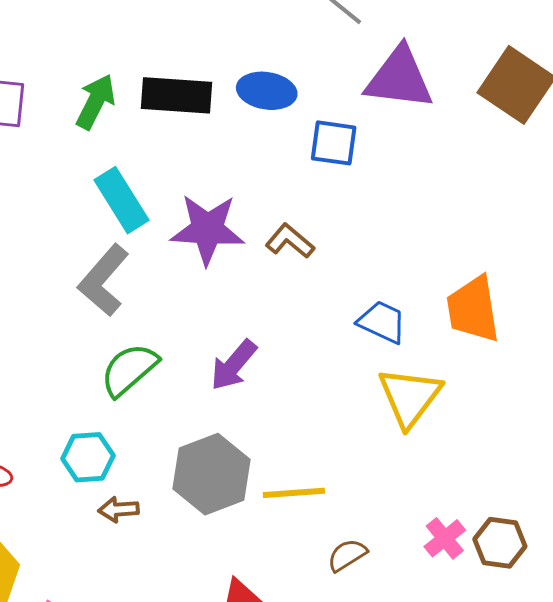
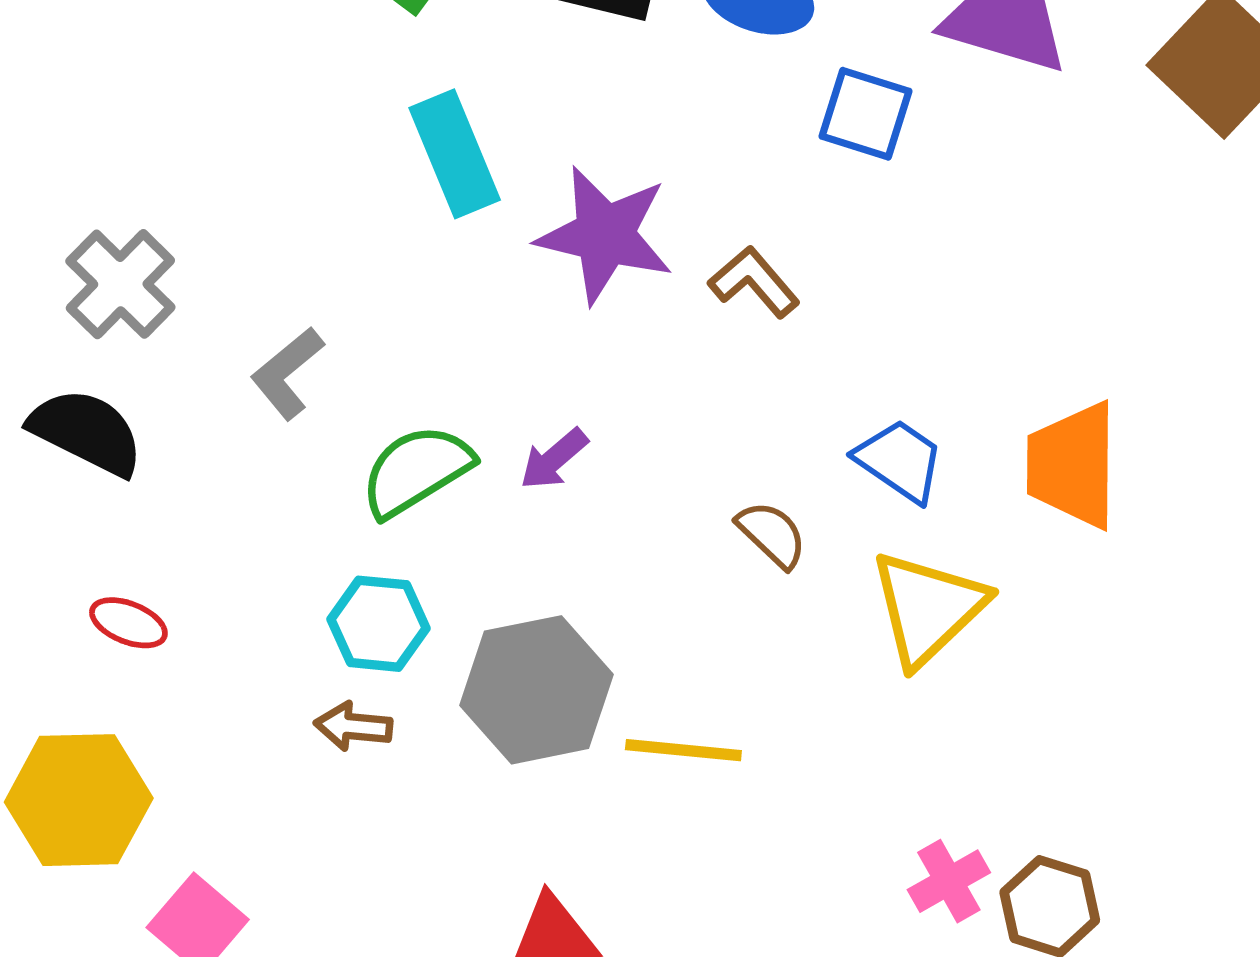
gray L-shape: (103, 280) -> (287, 373), moved, size x0.7
purple arrow: (234, 365) -> (554, 459), moved, size x0.7
cyan hexagon: (88, 457) -> (378, 624), moved
brown semicircle: (347, 555) -> (772, 534), moved, turned 66

